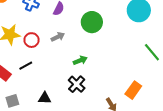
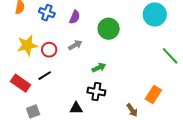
black cross: (77, 84) -> (96, 92), turned -30
black triangle: (45, 98) -> (76, 108), moved

